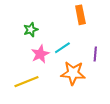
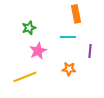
cyan line: (62, 48) -> (68, 37), moved, turned 35
orange star: (73, 73) -> (69, 69), size x0.6

